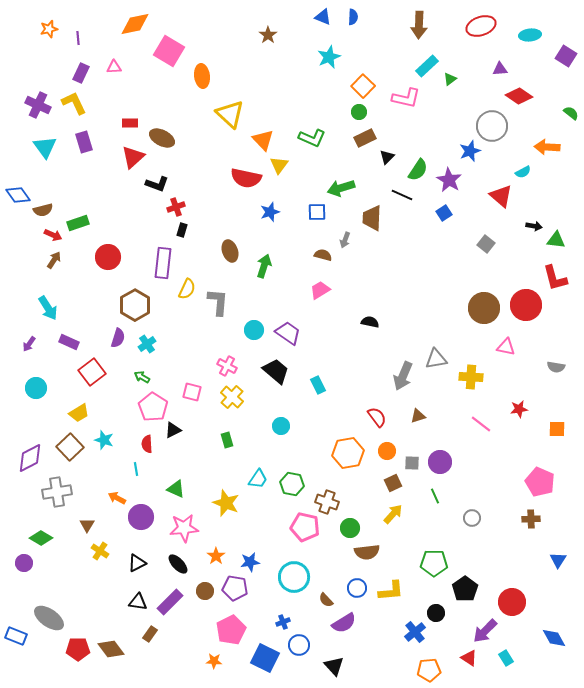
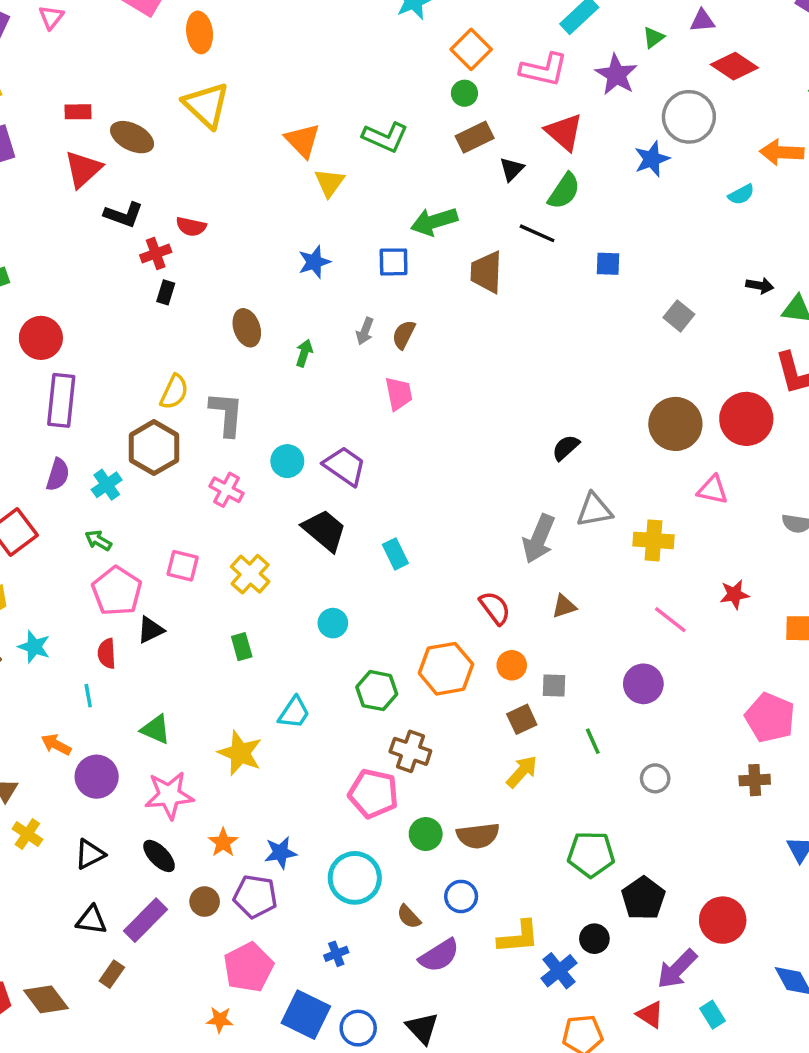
pink triangle: (114, 67) -> (51, 17), turned -49
green triangle: (450, 79) -> (653, 38), moved
yellow triangle: (230, 114) -> (206, 105), moved
red semicircle: (246, 178) -> (191, 227), moved, size x0.6
purple star: (449, 180) -> (616, 75), moved
red triangle: (501, 196) -> (564, 132), moved
blue square: (444, 213) -> (608, 264), turned 35
gray arrow: (345, 240) -> (365, 331), moved
brown semicircle: (323, 255) -> (404, 335), turned -78
purple rectangle: (163, 263) -> (61, 400), moved
green arrow: (264, 266) -> (304, 353), size x0.7
pink trapezoid: (320, 290) -> (399, 394), turned 110
brown hexagon: (135, 305) -> (154, 448), moved
black semicircle: (370, 322) -> (566, 448), moved, turned -54
pink cross: (227, 366) -> (227, 490), moved
purple circle: (440, 462) -> (643, 684), moved
green hexagon: (292, 484) -> (377, 691), moved
green circle: (350, 528) -> (426, 834), moved
yellow L-shape: (391, 591) -> (518, 937), moved
blue circle: (299, 645) -> (358, 1028), moved

